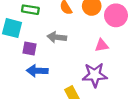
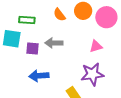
purple square: (29, 49) -> (32, 48), moved

